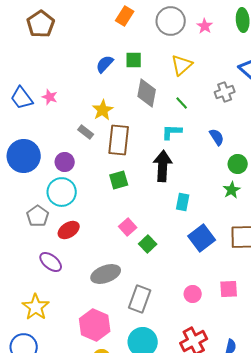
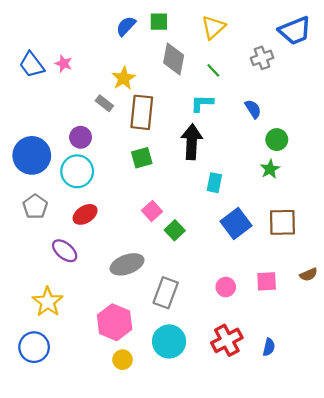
blue circle: (24, 156) -> (32, 155), moved
gray pentagon: (38, 216) -> (35, 206), moved

